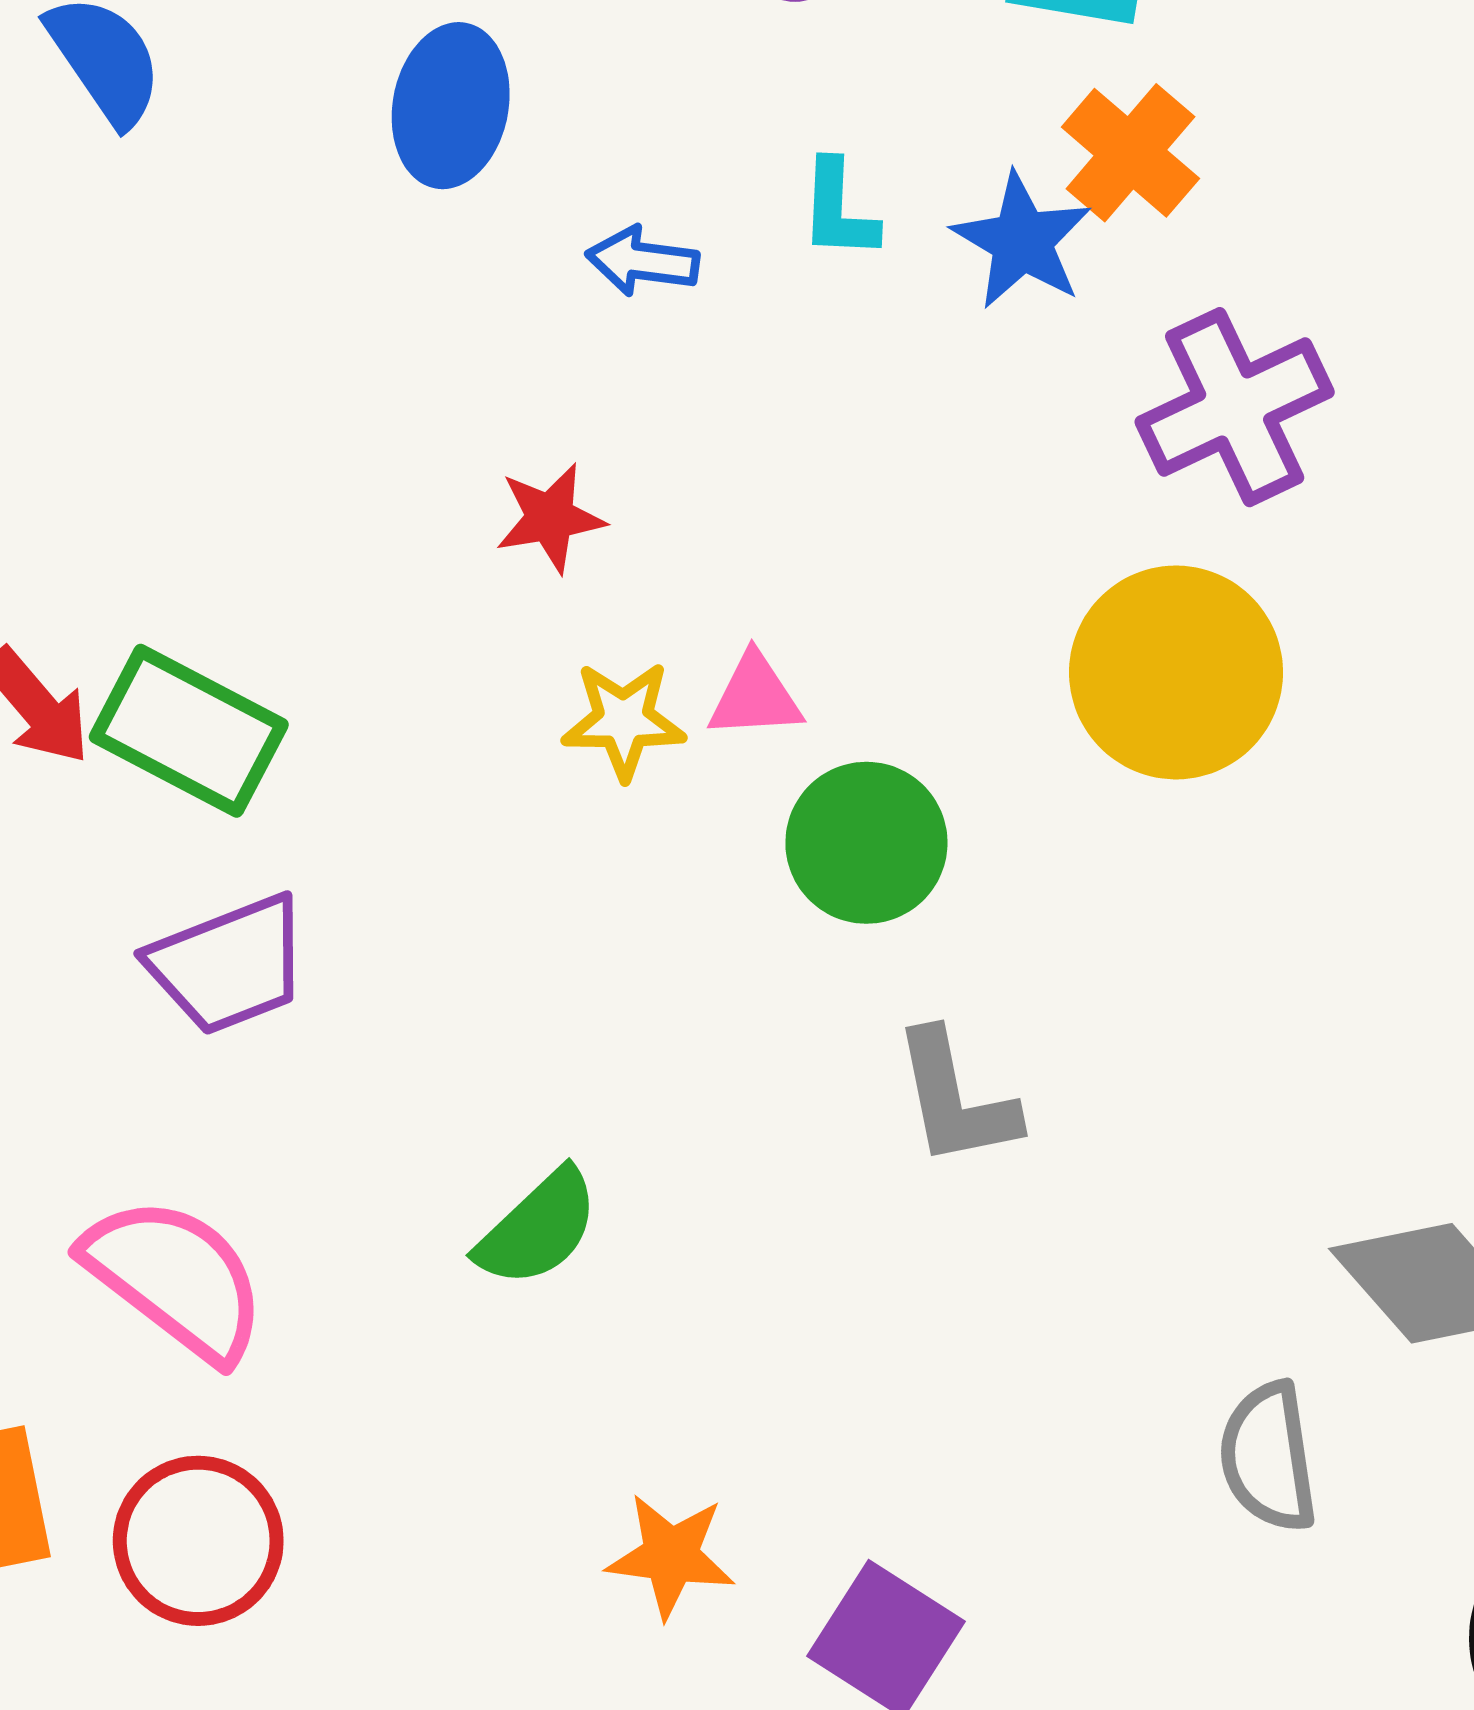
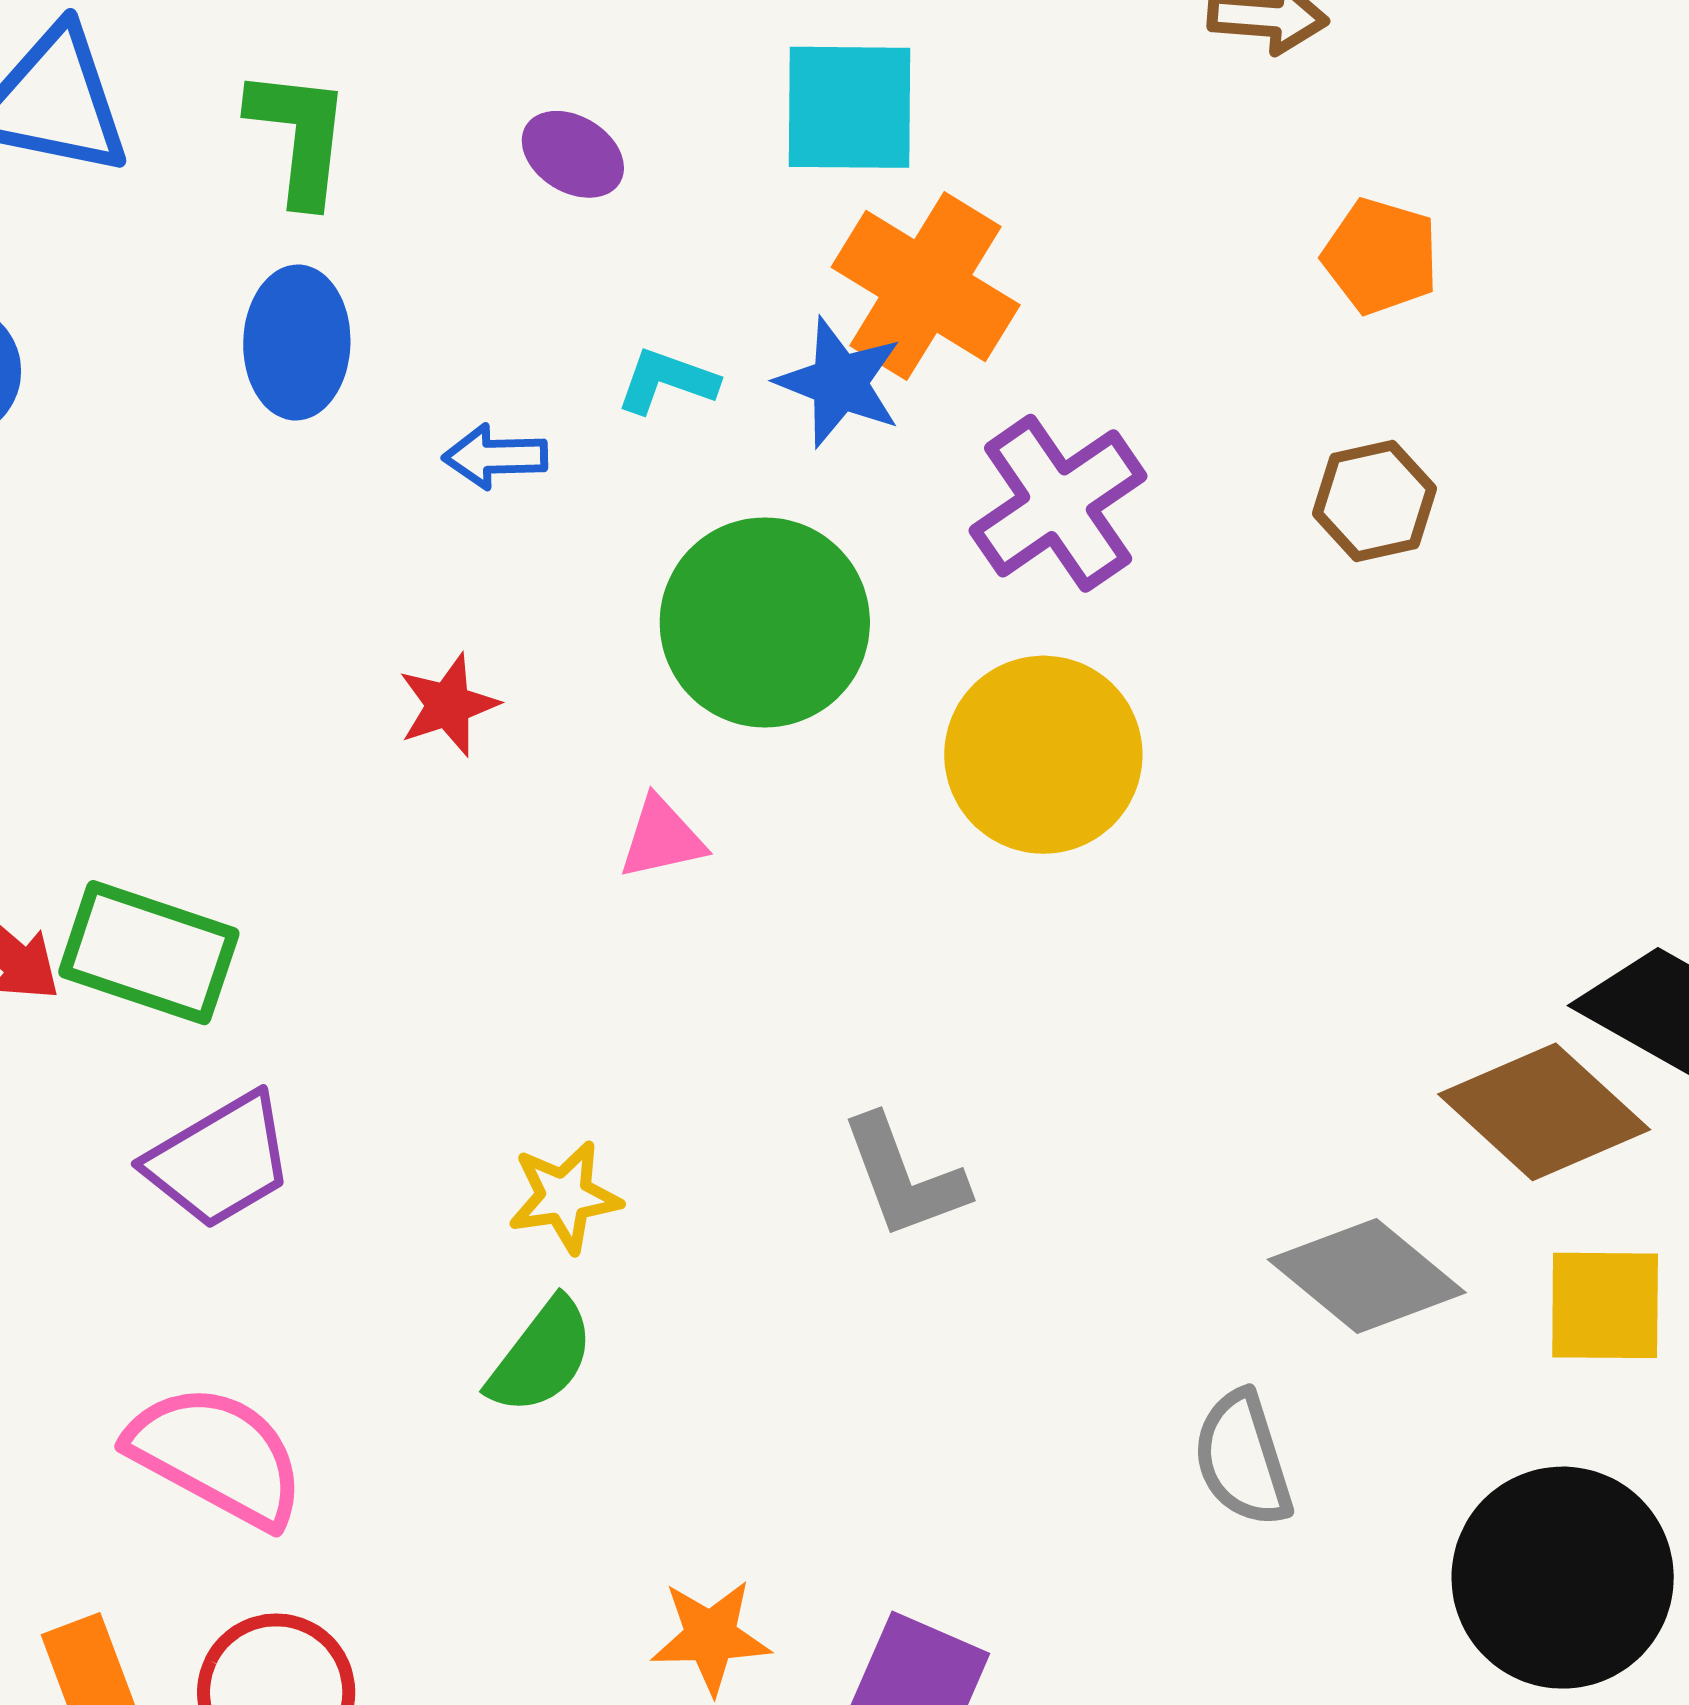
orange cross: (1130, 153) -> (926, 286), size x1.4
cyan L-shape: (838, 210) -> (667, 381), turned 116
yellow star: (624, 720) -> (564, 1197), moved
green circle: (866, 843) -> (765, 622), moved, size x1.4

